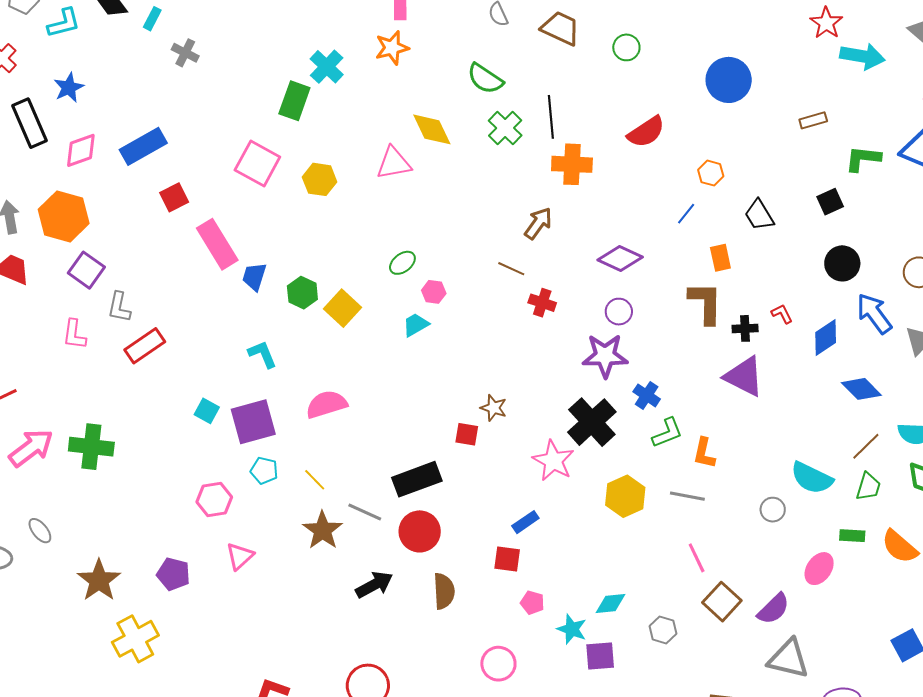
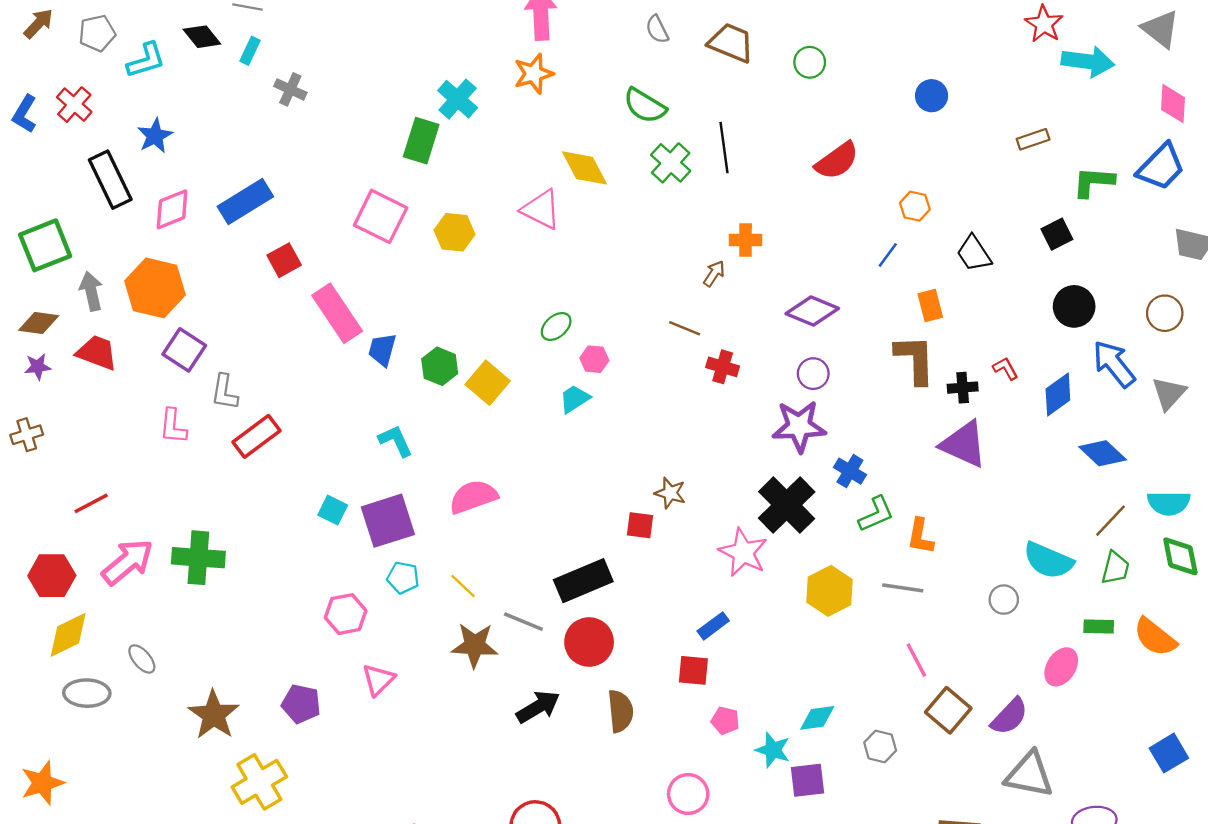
blue circle: (729, 80) -> (932, 96), size x0.6
pink triangle: (394, 163) -> (541, 209), turned 39
orange cross: (572, 164) -> (746, 240), moved, size x0.7
brown arrow: (538, 223) -> (714, 273), size x0.7
brown star: (323, 530) -> (475, 645), turned -30

